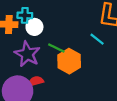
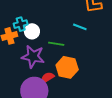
cyan line: (97, 39) -> (80, 27), moved
orange hexagon: (69, 61) -> (67, 67), moved

